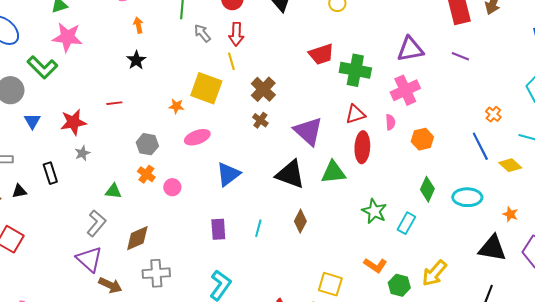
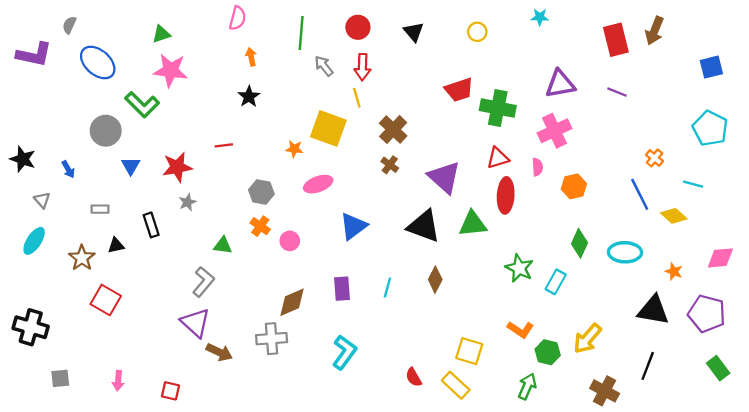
brown diamond: (137, 238) -> (292, 302), moved

